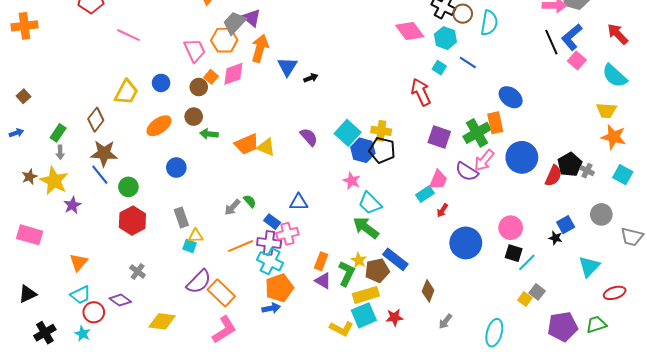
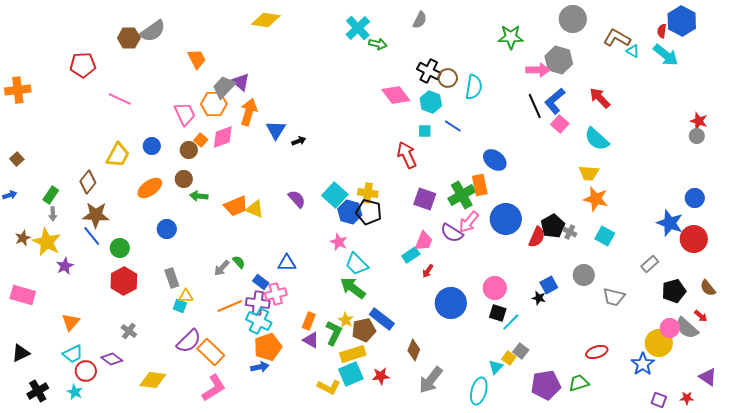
cyan square: (439, 68) -> (425, 131), turned -32
cyan triangle: (589, 266) -> (496, 367), moved, size x0.7
gray arrow: (445, 321) -> (431, 380), size x1.8

